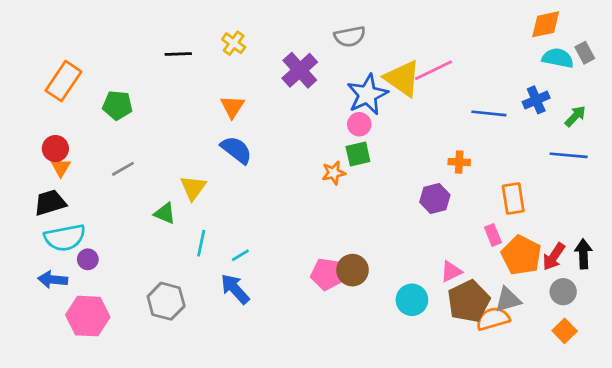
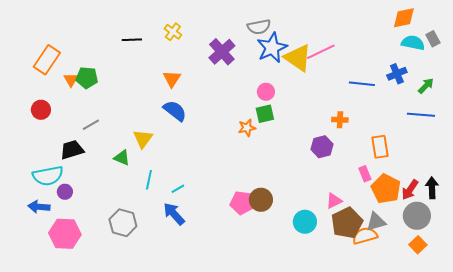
blue star: (367, 95) -> (272, 48), moved
orange triangle: (61, 167) -> (71, 80), moved
black trapezoid: (50, 203) -> (72, 150), moved
gray circle: (563, 292) -> (417, 216), size x1.4

